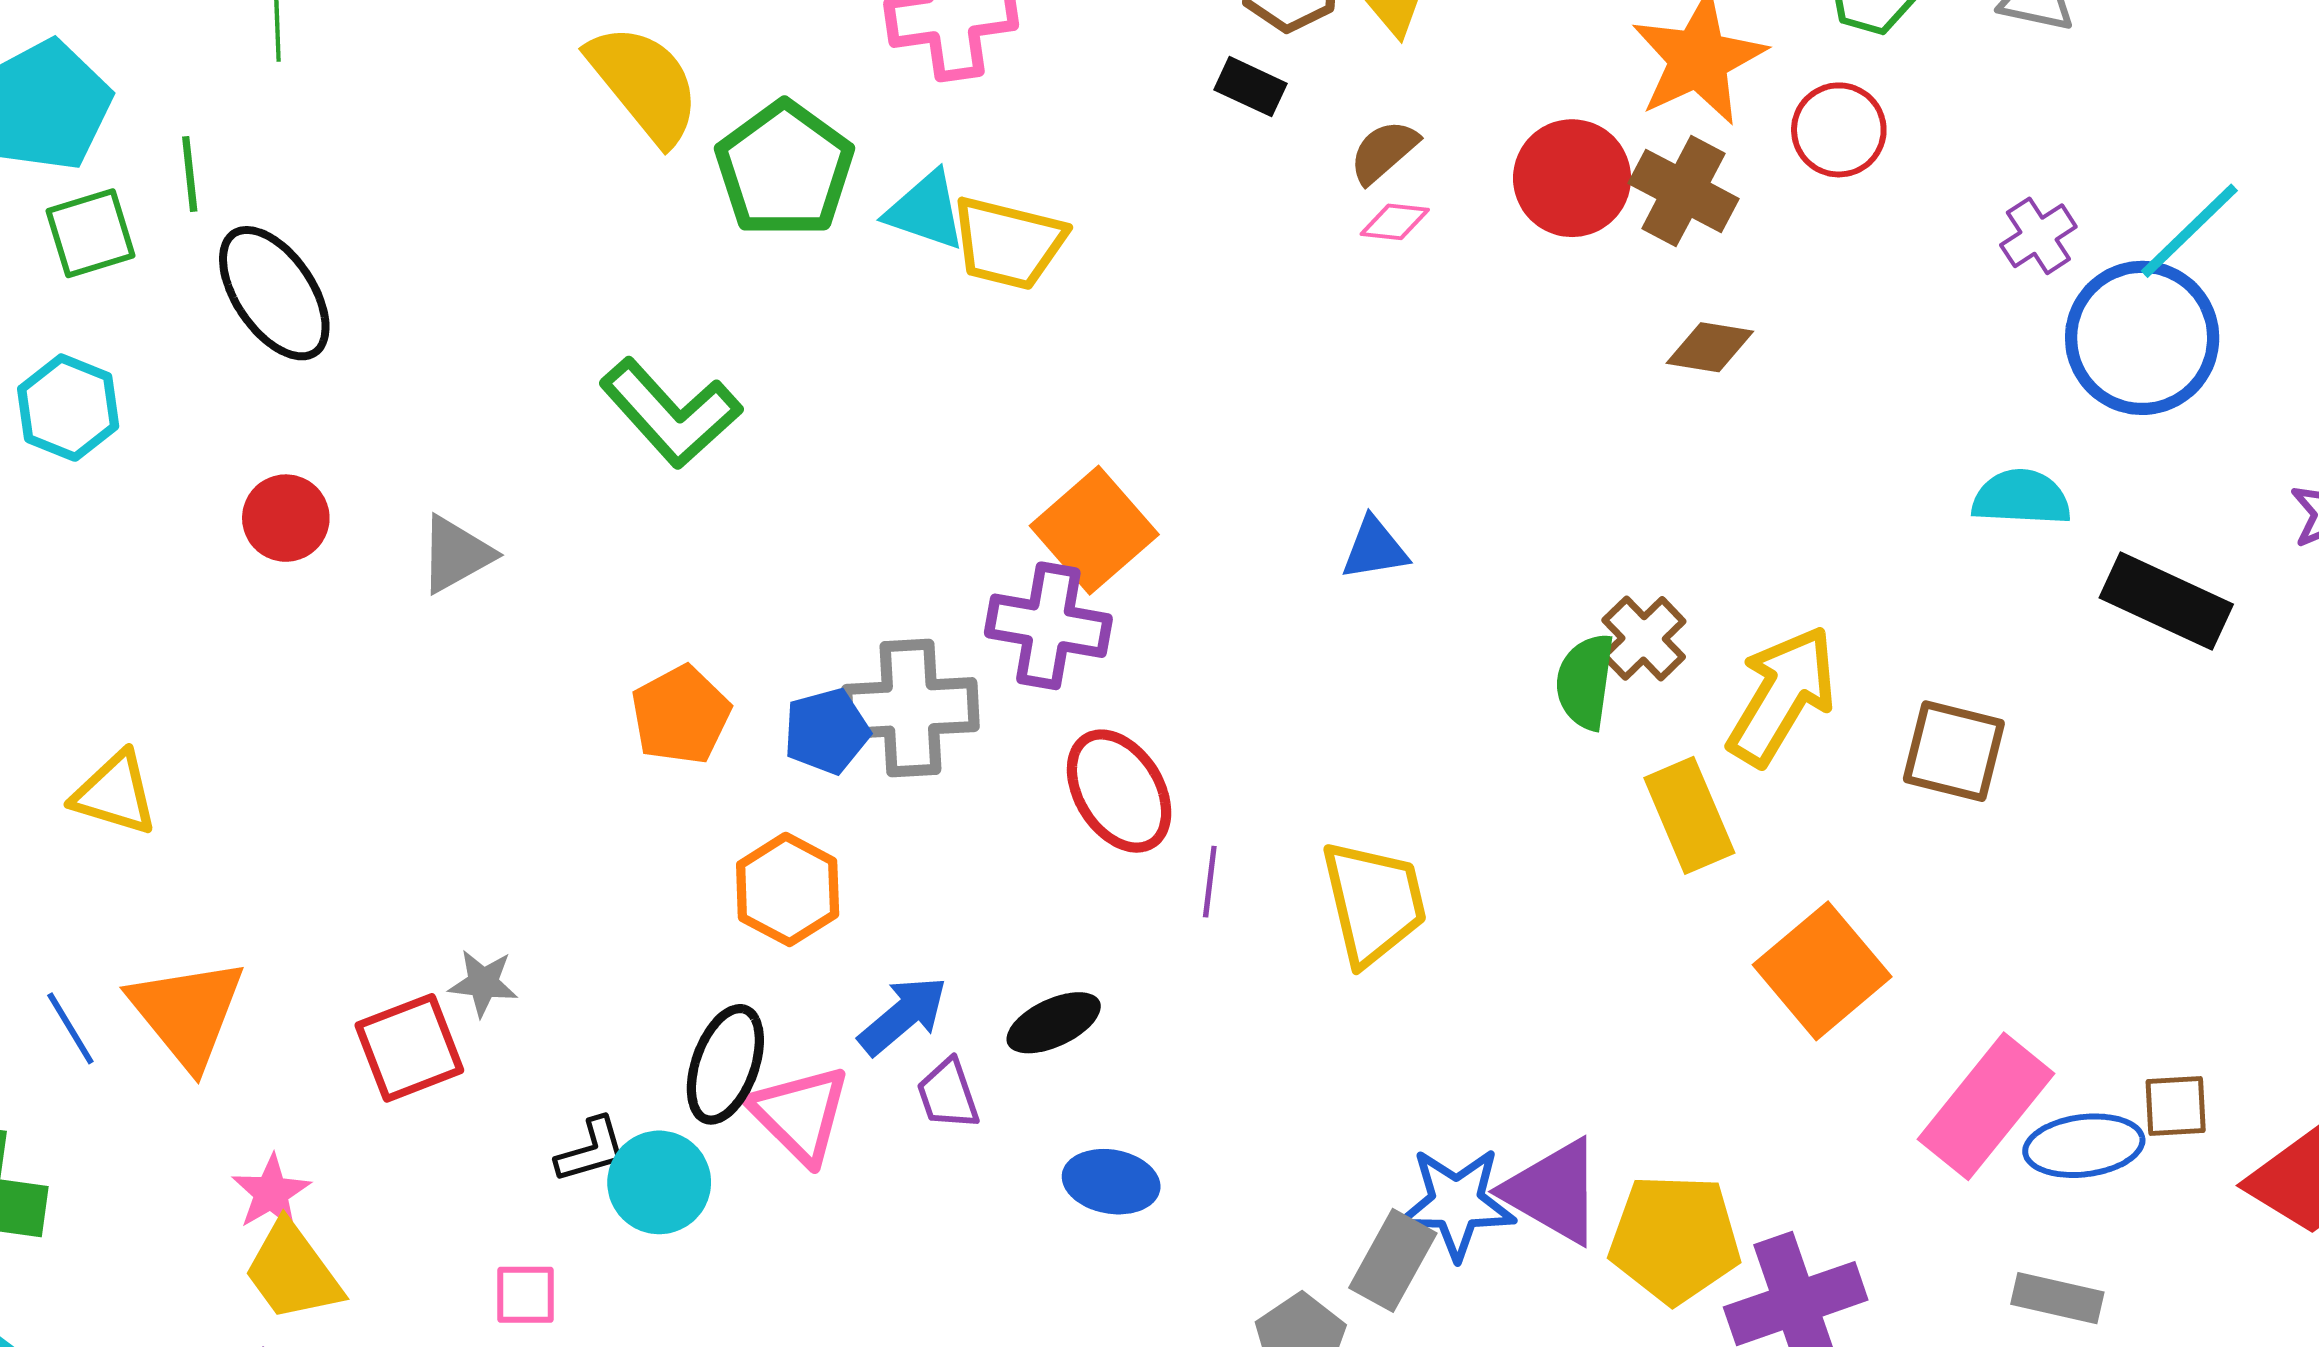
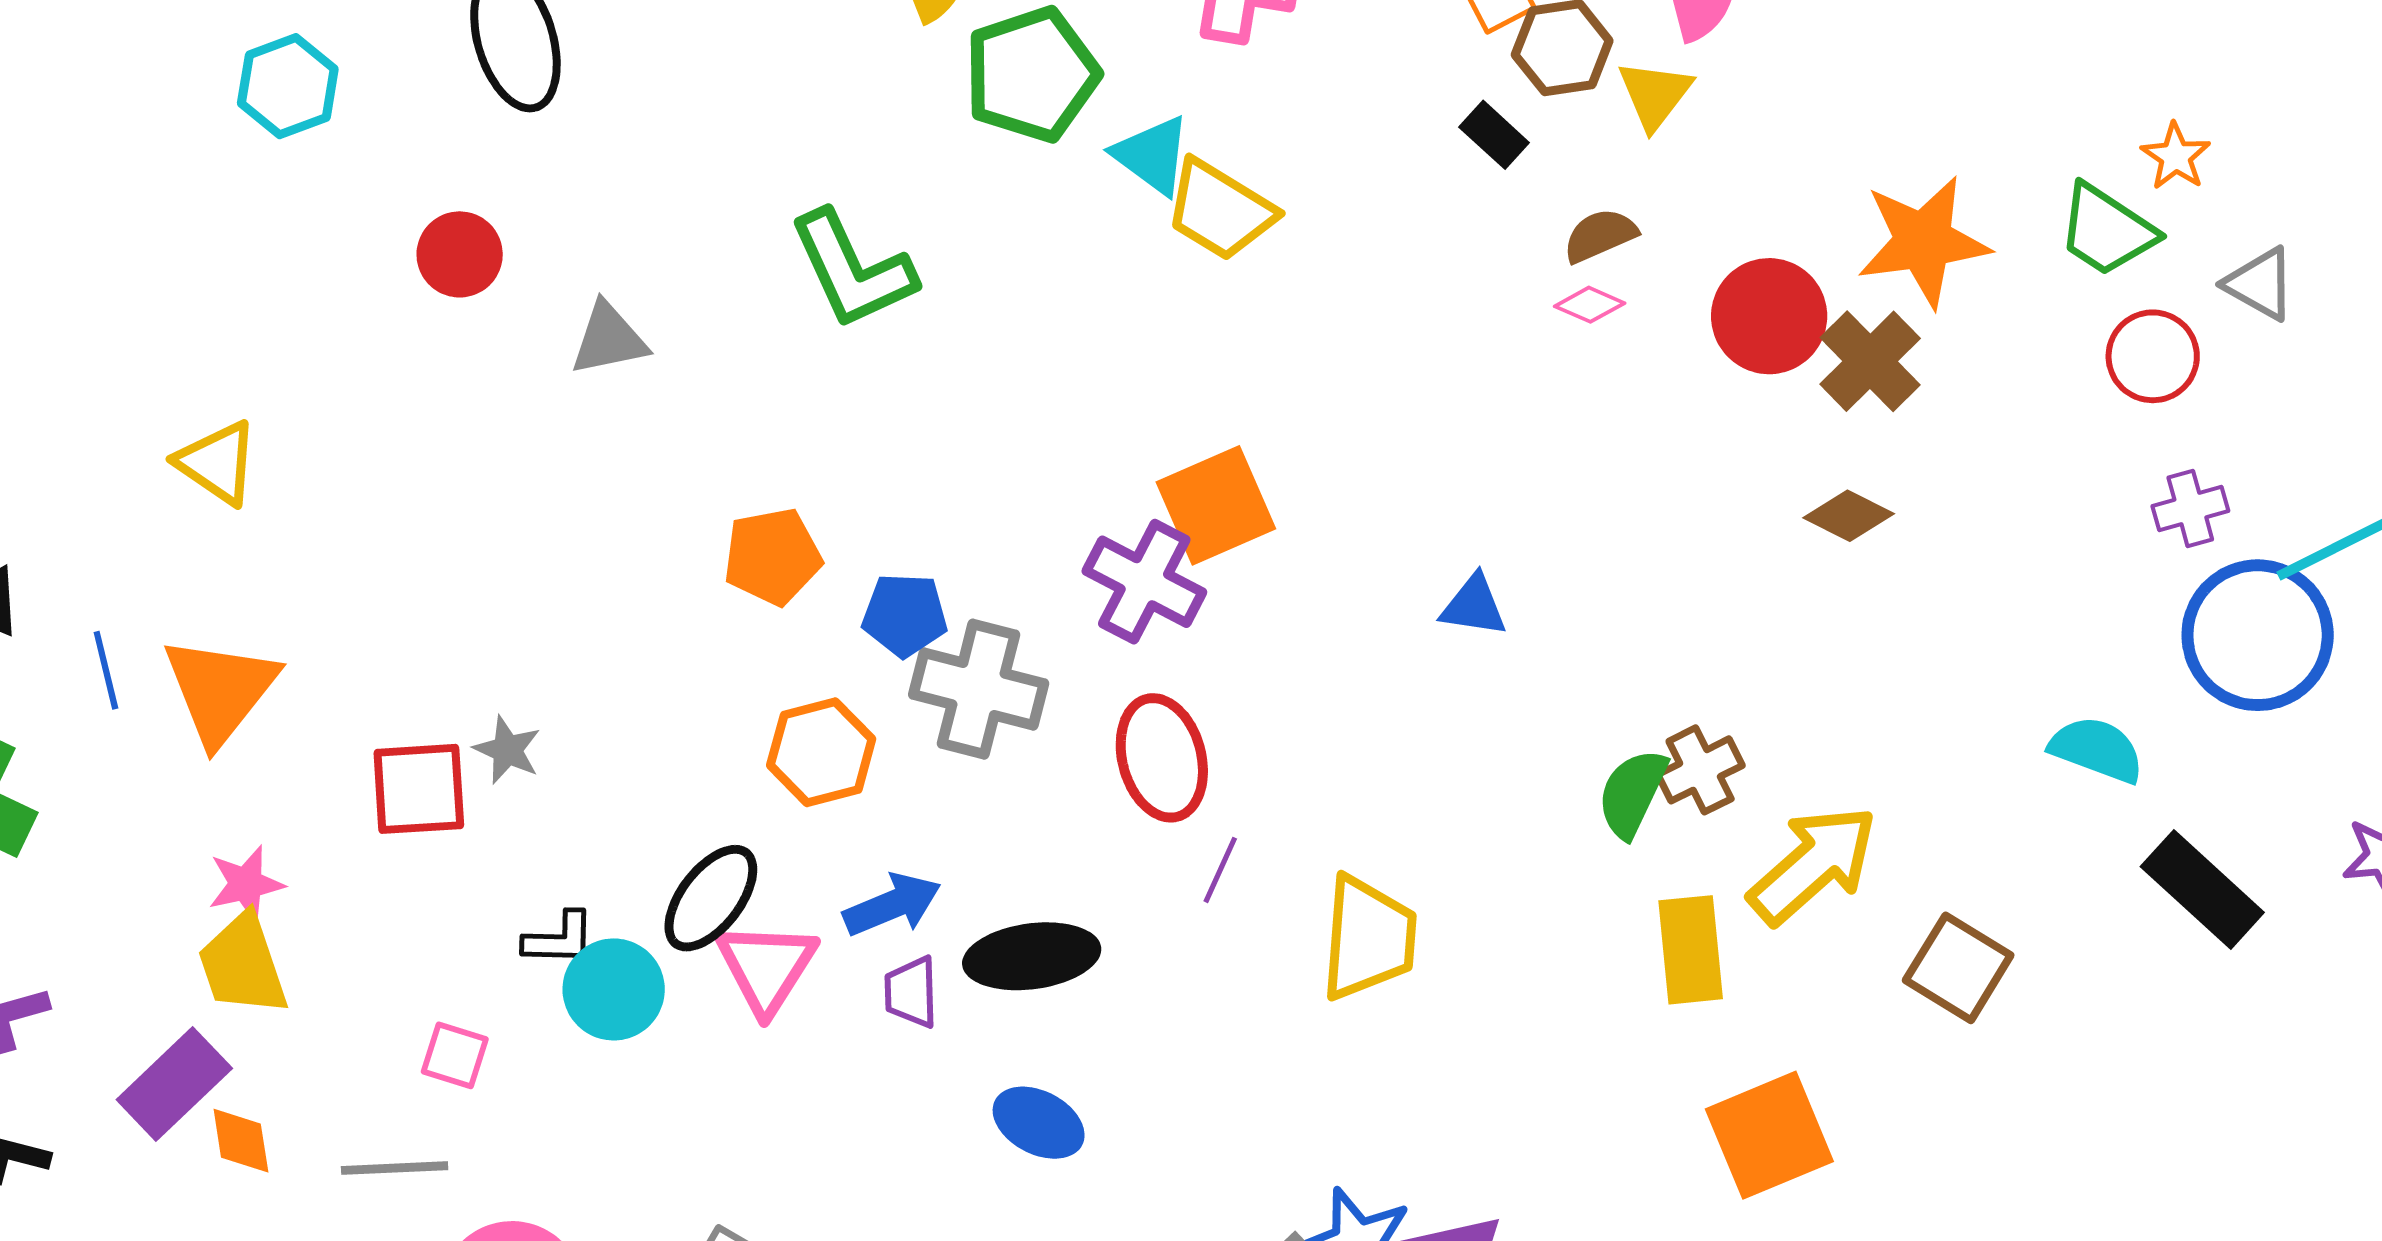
red circle: (1839, 130) -> (2153, 356), moved
gray cross: (910, 708) -> (979, 689), moved
black ellipse: (1054, 1023) -> (1032, 956), size x1.4

